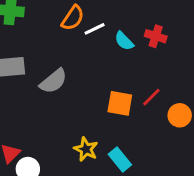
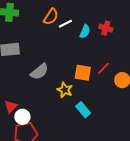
cyan semicircle: (124, 41) -> (85, 31), turned -112
gray semicircle: (53, 81) -> (39, 72), moved
yellow star: (86, 149) -> (65, 90), moved

